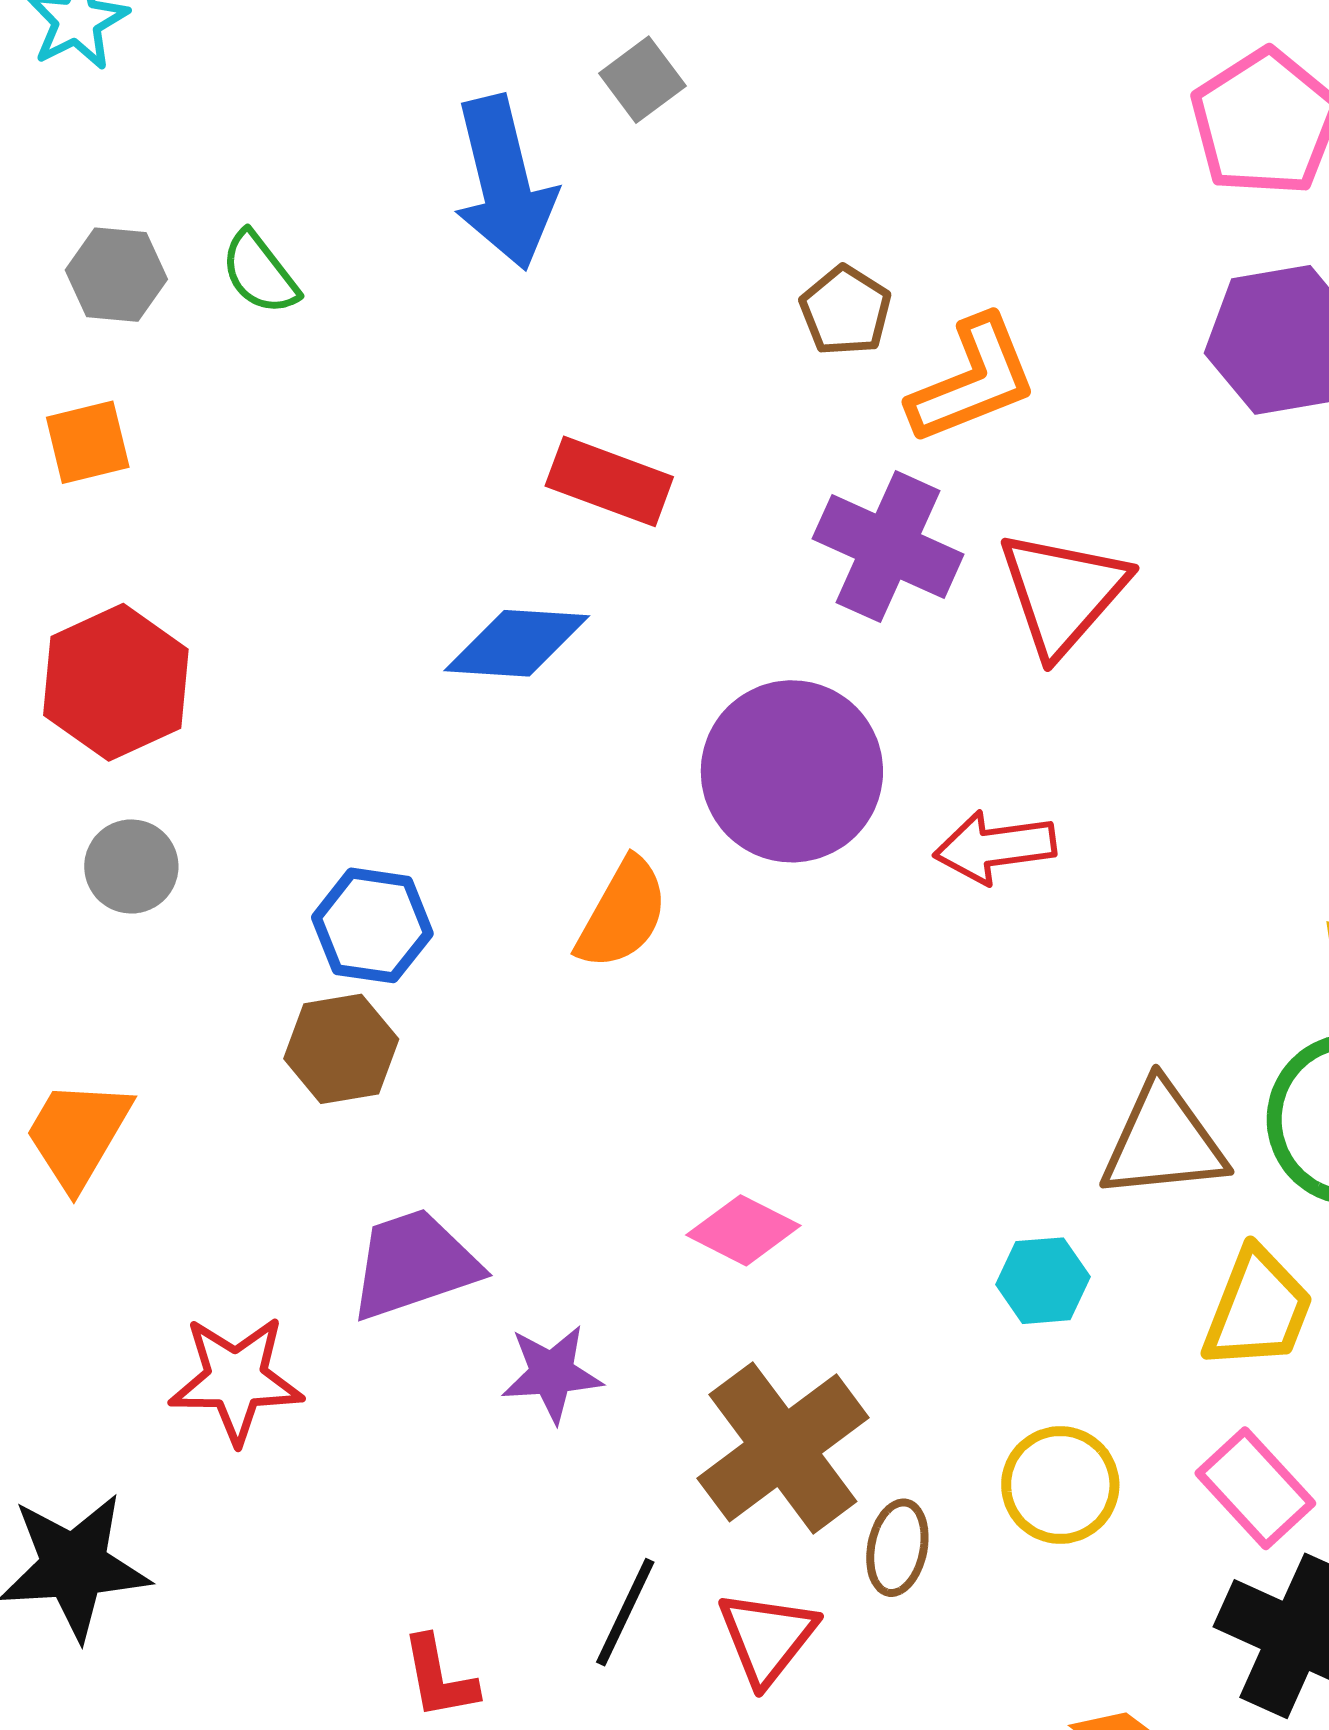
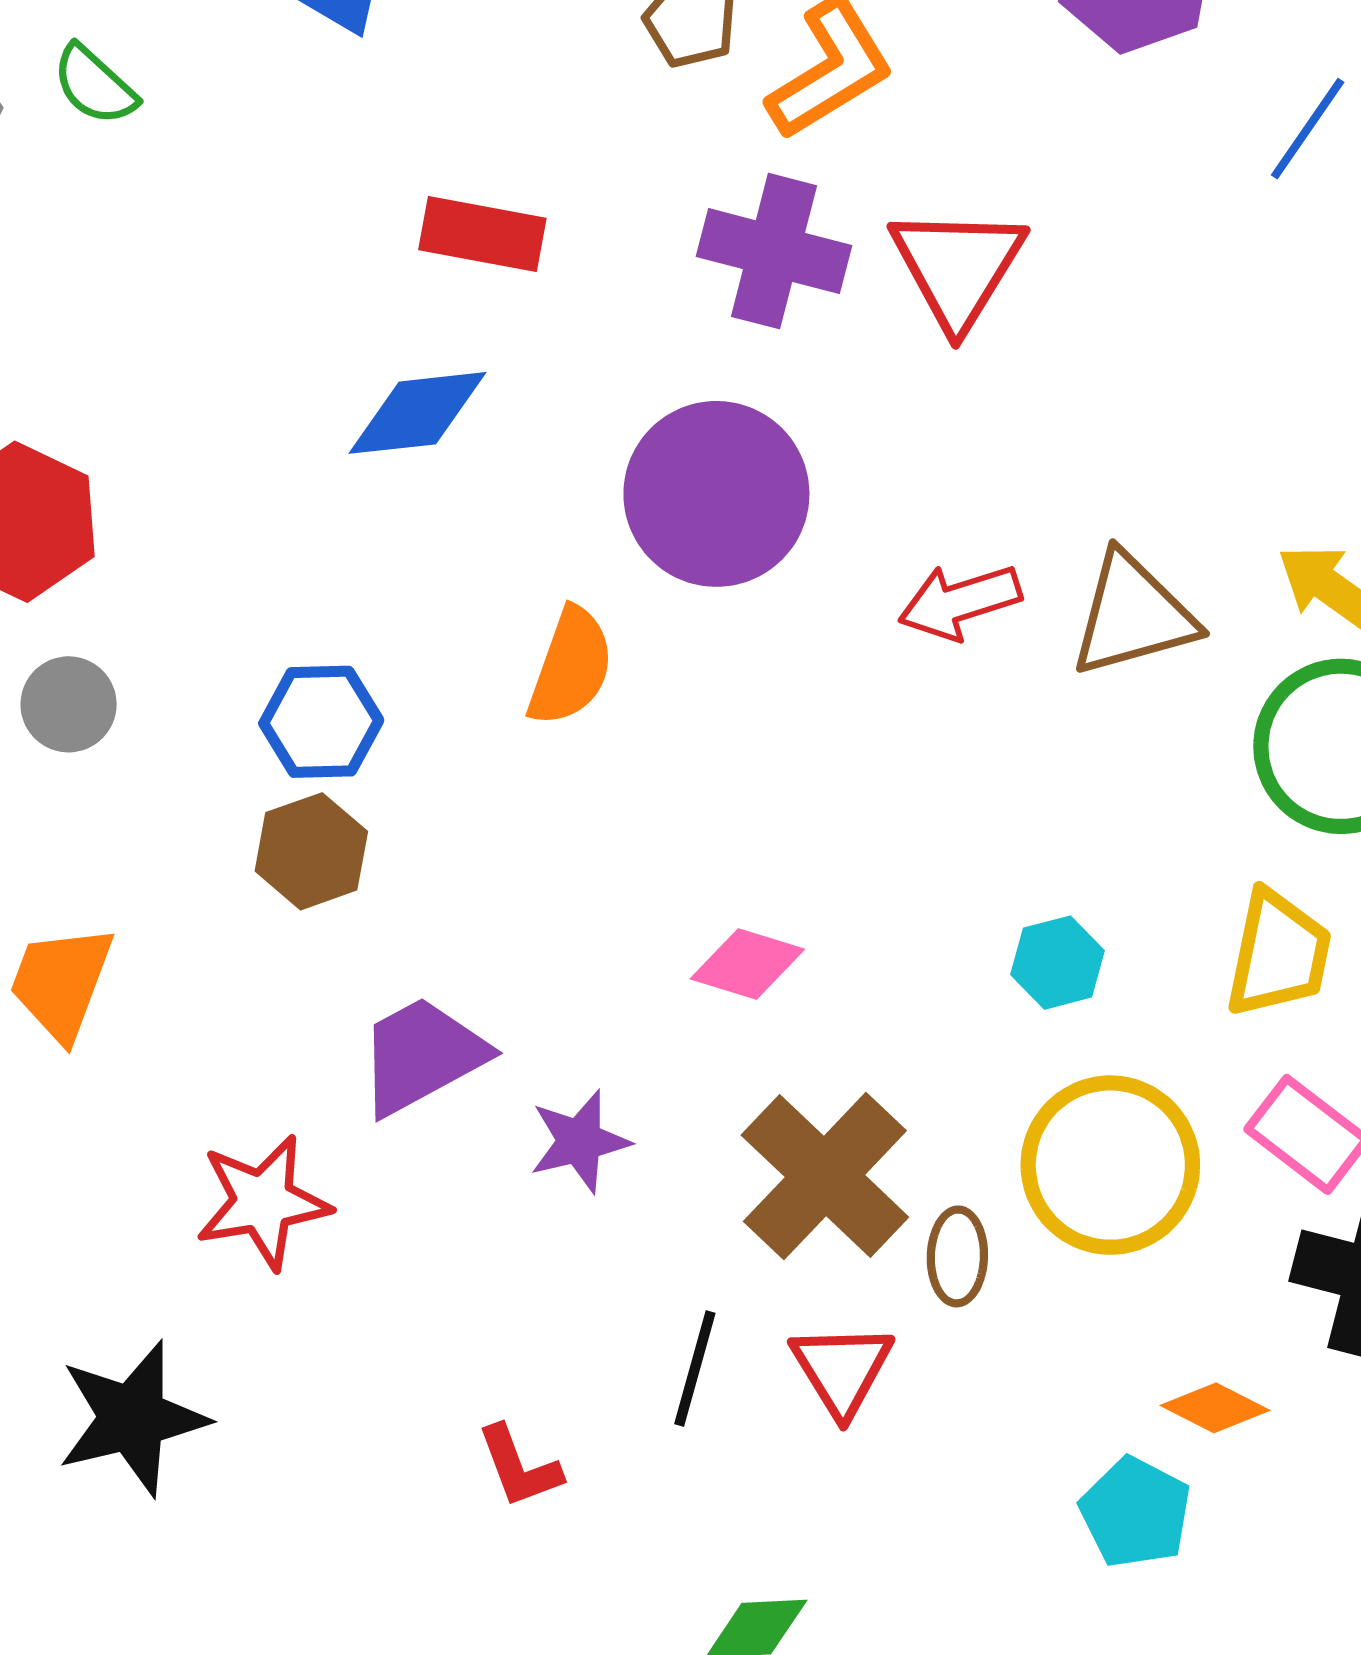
red arrow: (995, 847) -> (960, 602), moved
brown triangle: (1163, 1141) -> (1133, 615), moved
yellow circle: (1060, 1485) -> (1110, 1165), size x1.5

